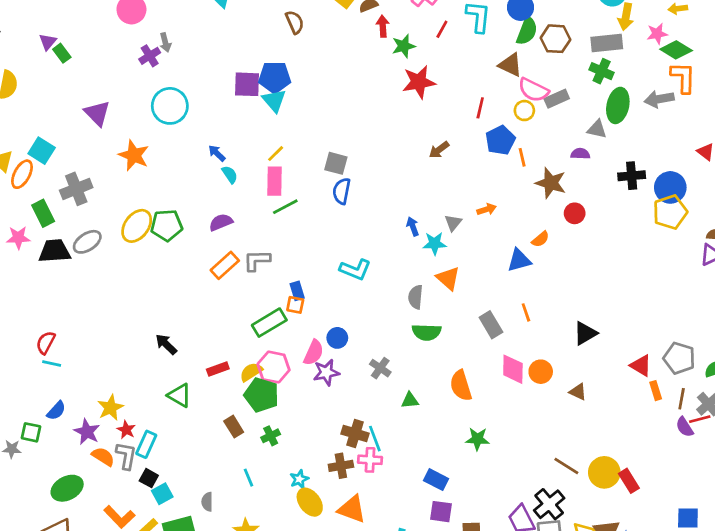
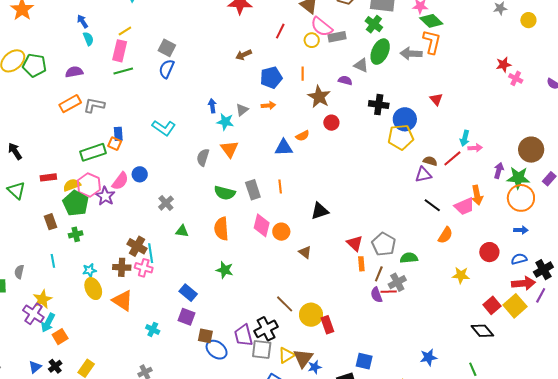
blue pentagon: (500, 140) -> (271, 78), moved
green semicircle: (427, 332) -> (225, 193), moved
purple star: (326, 372) -> (105, 196), moved, turned 30

